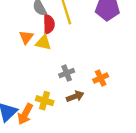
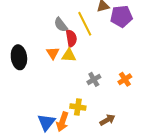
brown arrow: (75, 96) -> (107, 120), moved

